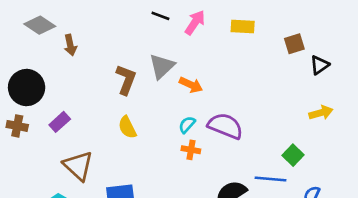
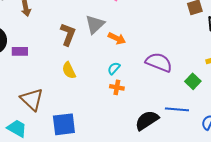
purple rectangle: (60, 122) -> (20, 51), moved, turned 42
purple semicircle: (225, 126) -> (159, 62), moved
green square: (293, 155) -> (193, 81), moved

